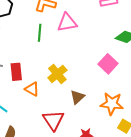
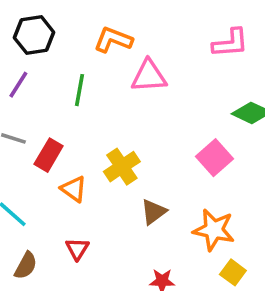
green line: (40, 33) -> (79, 90), moved
red rectangle: (16, 72) -> (49, 155), turned 30
red triangle: (53, 120) -> (77, 249), moved, size x0.6

